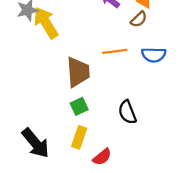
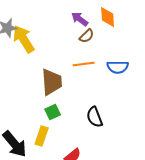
brown semicircle: (139, 19) -> (87, 36), moved
yellow rectangle: (79, 137) -> (42, 136), moved

